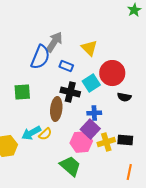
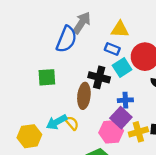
yellow triangle: (89, 48) -> (120, 29), turned -42
blue rectangle: (66, 66) -> (112, 49), moved
yellow semicircle: (45, 134) -> (72, 123), turned -88

